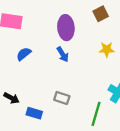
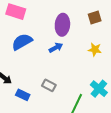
blue semicircle: (24, 54) -> (22, 42), size x1.5
blue arrow: (63, 54) -> (56, 48), turned -96

